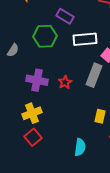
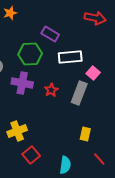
purple cross: (37, 80) -> (22, 83), moved
red star: (65, 82) -> (51, 90), moved
red square: (33, 137) -> (31, 155), moved

